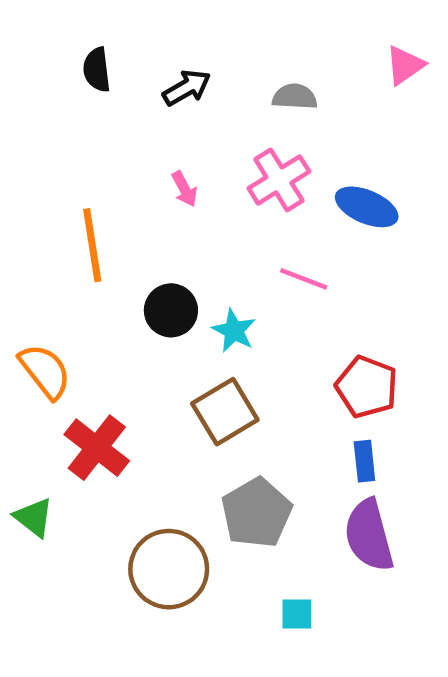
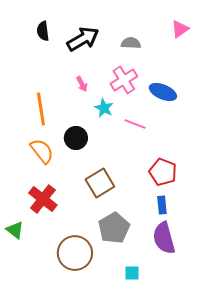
black arrow: (187, 88) -> (83, 39), size x1.5
cyan star: (234, 331) -> (104, 108), moved
orange semicircle: (45, 371) -> (42, 151), moved

